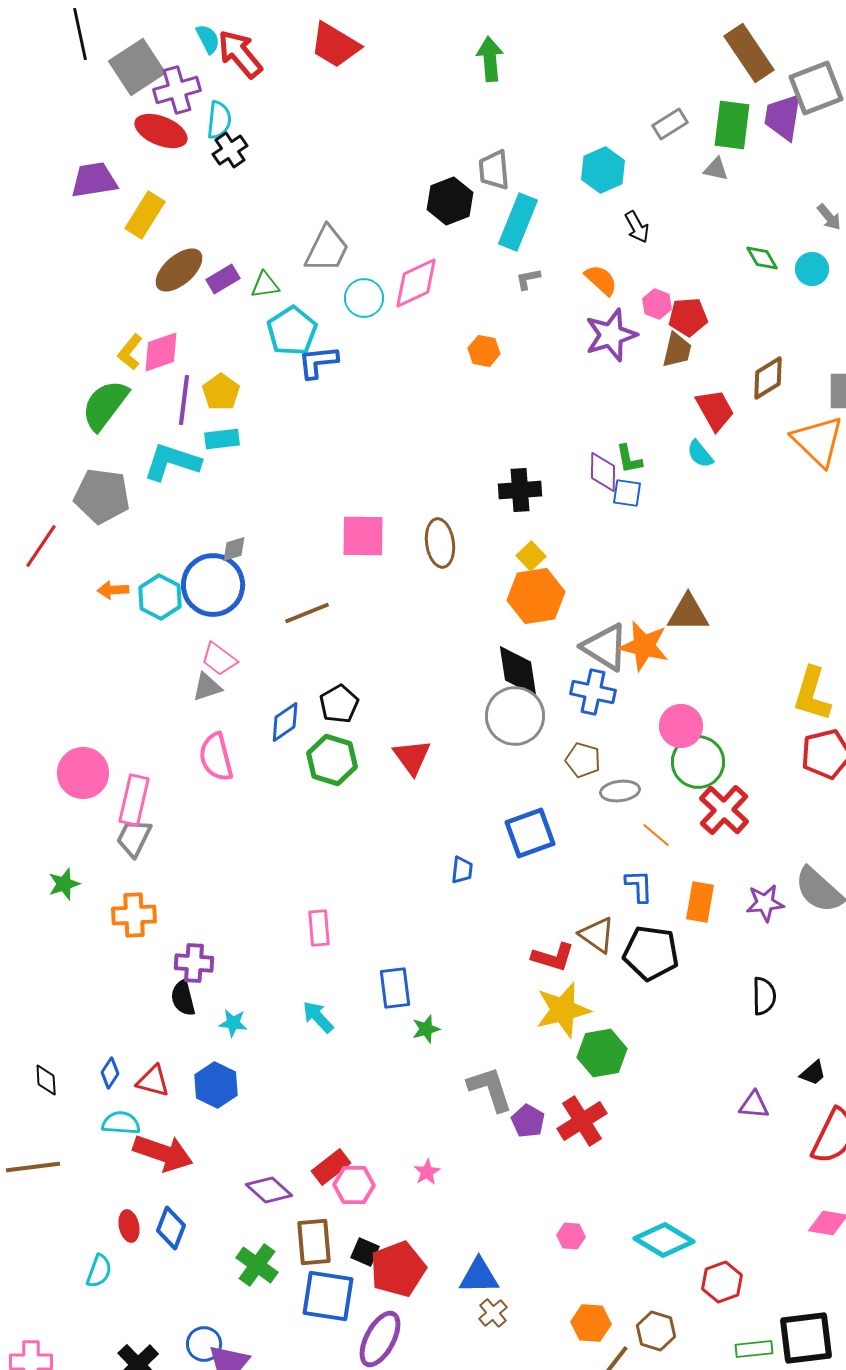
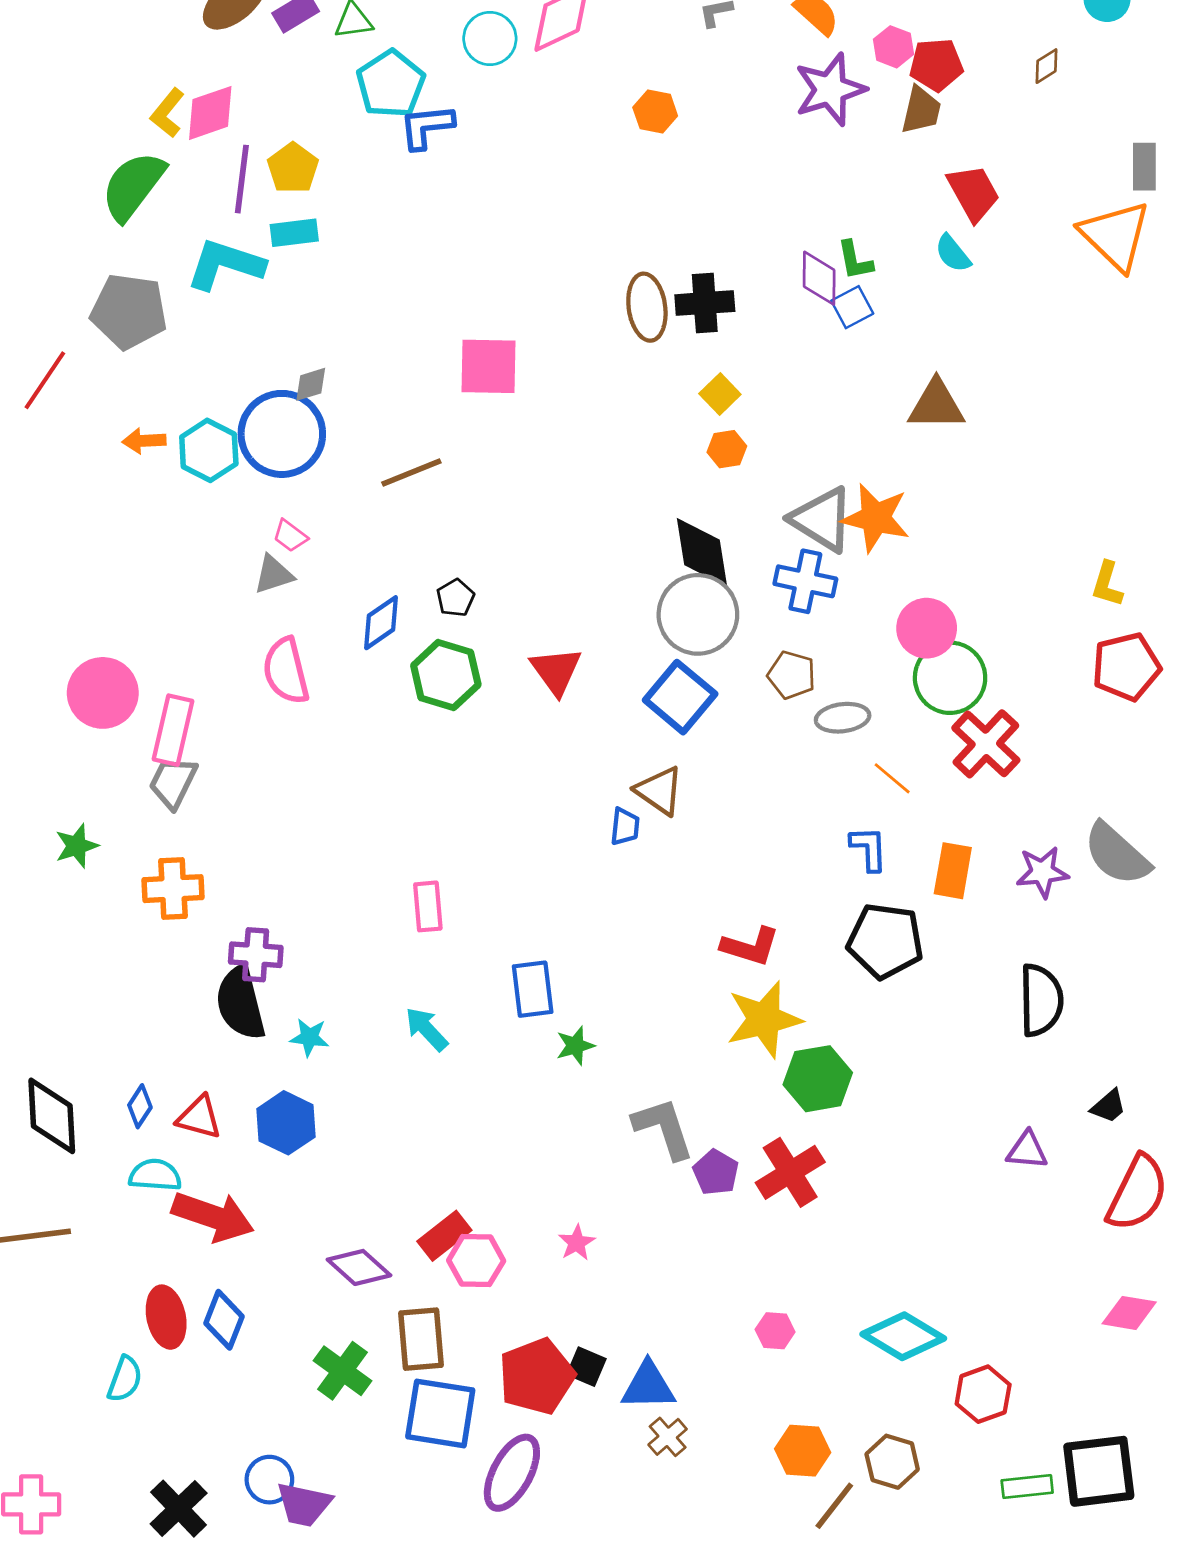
brown diamond: (768, 378) -> (1046, 66), moved, size x0.6
blue square: (627, 493) -> (852, 307), turned -36
brown ellipse: (440, 543) -> (647, 307), moved
orange hexagon: (536, 596) -> (727, 449), size x0.5
brown triangle: (688, 613) -> (936, 405), moved
pink trapezoid: (219, 659) -> (290, 536), size x0.7
yellow L-shape: (812, 694) -> (1107, 584), size x0.6
black pentagon: (339, 704) -> (455, 598), size x0.7
blue square: (530, 833) -> (680, 697), moved, turned -30
brown triangle: (597, 935) -> (659, 791), moved
black semicircle: (764, 996) -> (1041, 1000), size x1.4
black semicircle: (183, 998) -> (241, 1003), size x1.5
black diamond: (46, 1080) -> (52, 1116), size x1.8
red ellipse: (129, 1226) -> (166, 1317), size x1.4
black square: (365, 1252) -> (586, 1367), moved

